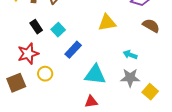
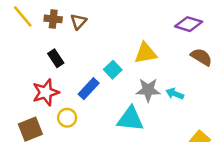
cyan square: (58, 30) -> (113, 70), moved
blue rectangle: (73, 50) -> (89, 89), moved
gray star: (130, 78) -> (148, 90), moved

